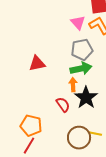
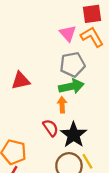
black star: (86, 98) -> (74, 135), moved
yellow line: (95, 134) -> (87, 161), turned 48

